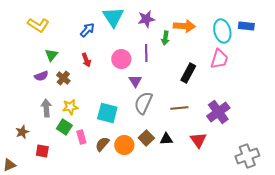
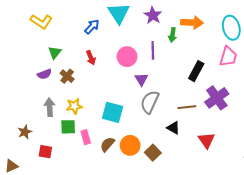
purple star: (146, 19) -> (153, 15), turned -30
purple cross: (218, 112) -> (217, 98), moved
green square: (64, 127) -> (68, 127), turned -35
brown square: (146, 138) -> (153, 153), moved
black triangle: (166, 139) -> (173, 128), moved, turned 32

